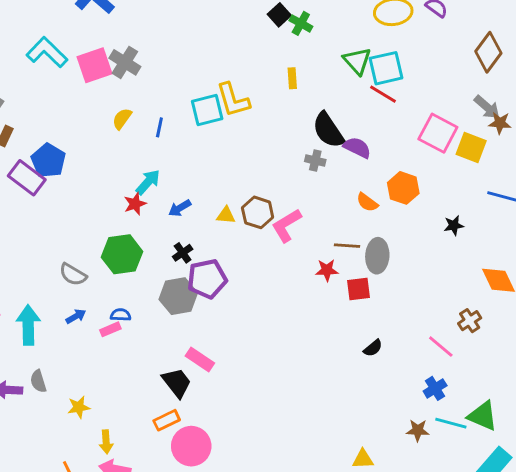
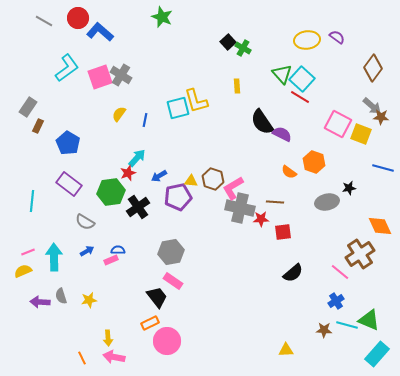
cyan L-shape: (47, 52) -> (67, 68), turned 100
cyan square: (386, 68) -> (302, 79), turned -35
gray cross: (315, 161) -> (240, 208), moved, size x2.0
purple rectangle: (27, 178) -> (69, 184), moved
black cross: (183, 253) -> (138, 207), moved, size x1.6
green hexagon: (122, 254) -> (111, 192), moved
gray ellipse: (377, 256) -> (327, 202), moved, turned 75
purple pentagon: (207, 279) -> (178, 197), moved
gray hexagon: (178, 296) -> (171, 252), moved
brown cross: (470, 321) -> (360, 254), size x1.8
black semicircle: (373, 348) -> (293, 273), size x1.5
yellow star: (79, 407) -> (89, 300), moved

